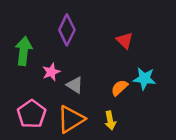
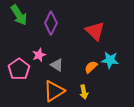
red triangle: (125, 40) -> (95, 31), size x1.5
green arrow: (24, 51) -> (19, 15), moved, turned 140
pink pentagon: (32, 114) -> (19, 69), moved

